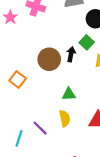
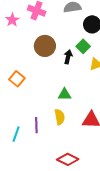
brown circle: (49, 59) -> (45, 46), moved
purple line: (40, 128) -> (36, 125), turned 42

